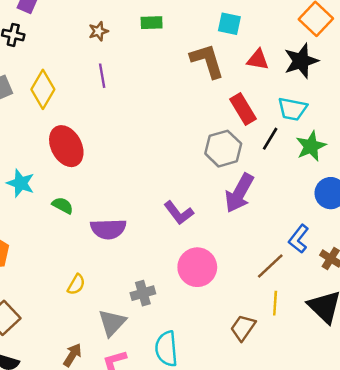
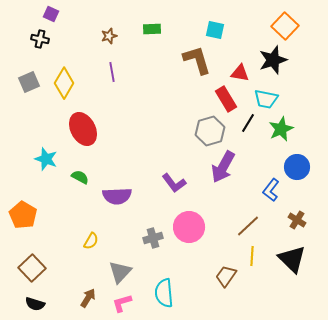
red triangle: (258, 60) -> (240, 73), moved
blue L-shape: (299, 239) -> (271, 190), moved
gray cross: (143, 293) -> (153, 238), moved

